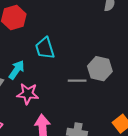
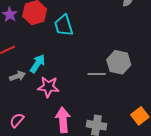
cyan trapezoid: (45, 48) -> (64, 25), moved

